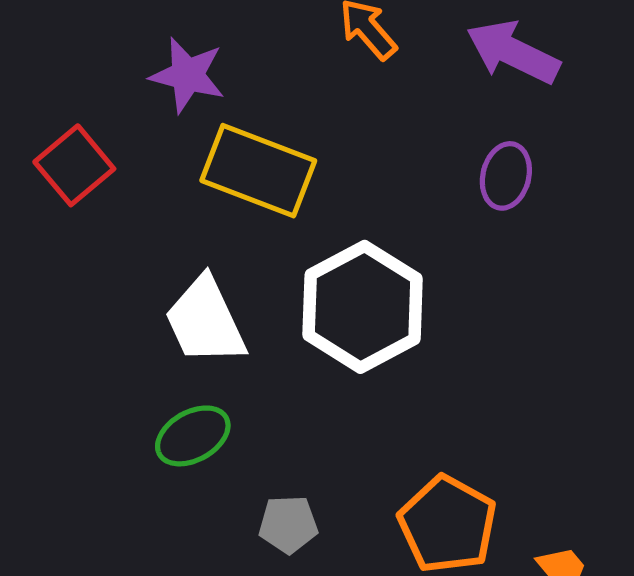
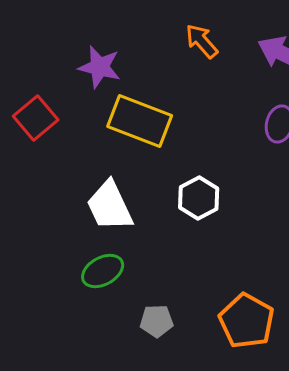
white hexagon: (363, 307) -> (199, 198), size x0.6

